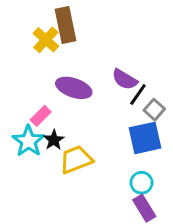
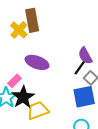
purple semicircle: (125, 79) -> (85, 56), moved, turned 30
black star: (54, 140) -> (23, 97), size x1.6

